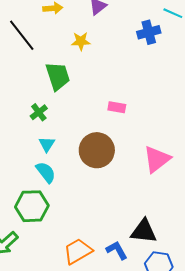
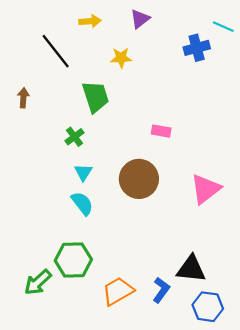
green hexagon: (32, 206) -> (73, 260), moved
blue L-shape: (117, 250) -> (161, 290), turned 65

